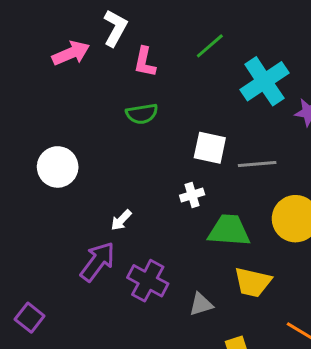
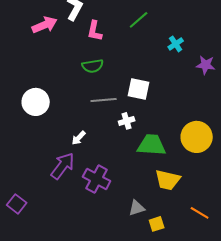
cyan cross: (264, 81) -> (176, 44), size x0.5
gray line: (257, 164) -> (104, 100), moved
gray triangle: (201, 304) -> (137, 208), moved

